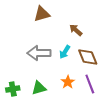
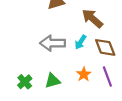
brown arrow: (76, 30) -> (92, 18), size x1.5
green cross: (13, 89) -> (25, 82), turned -32

